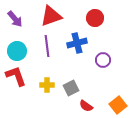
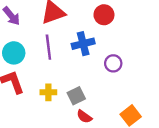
red semicircle: (86, 106) -> (84, 117), moved

